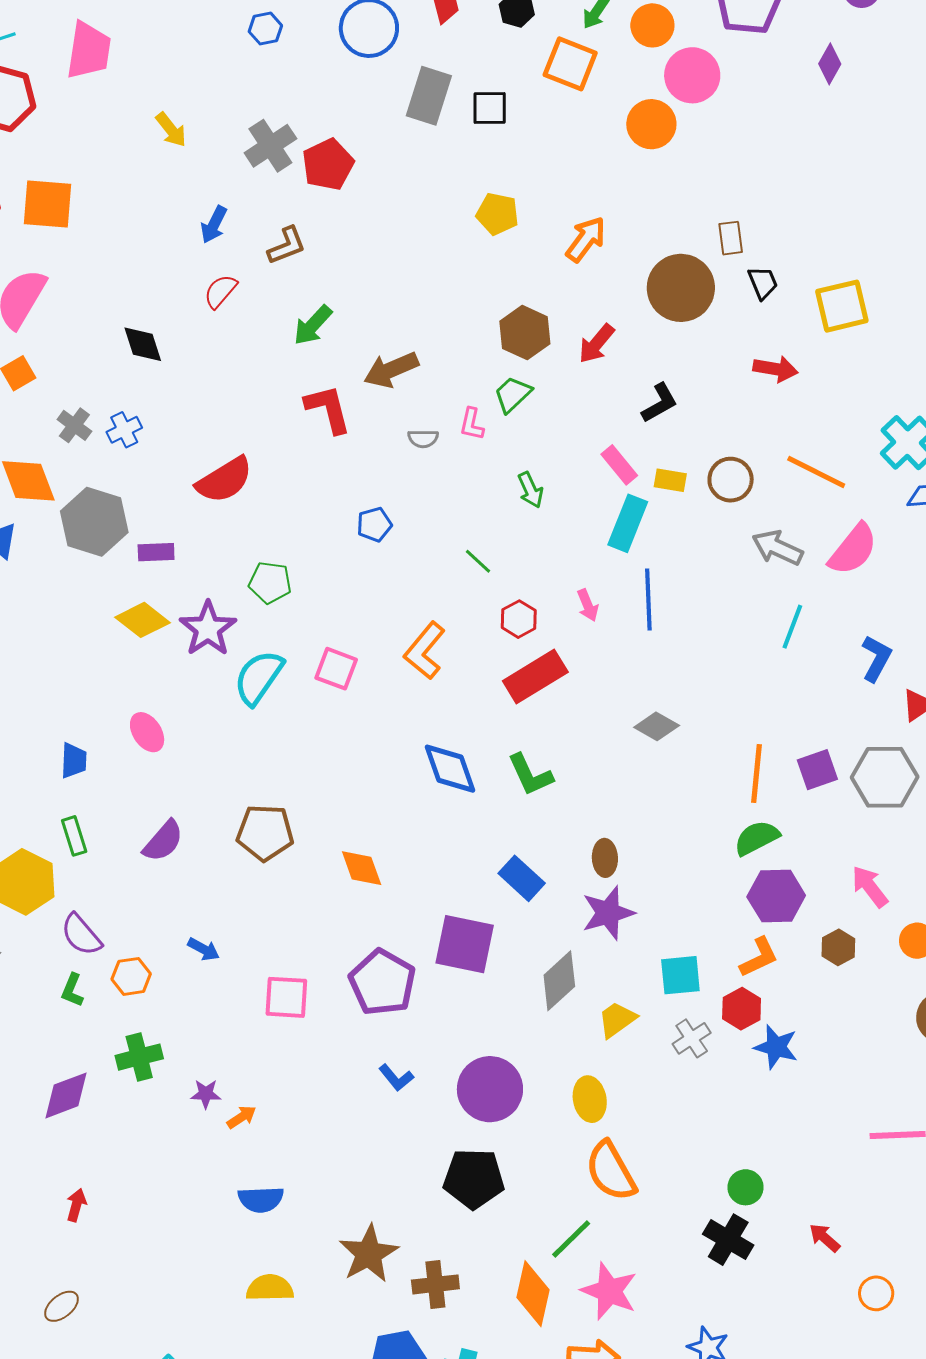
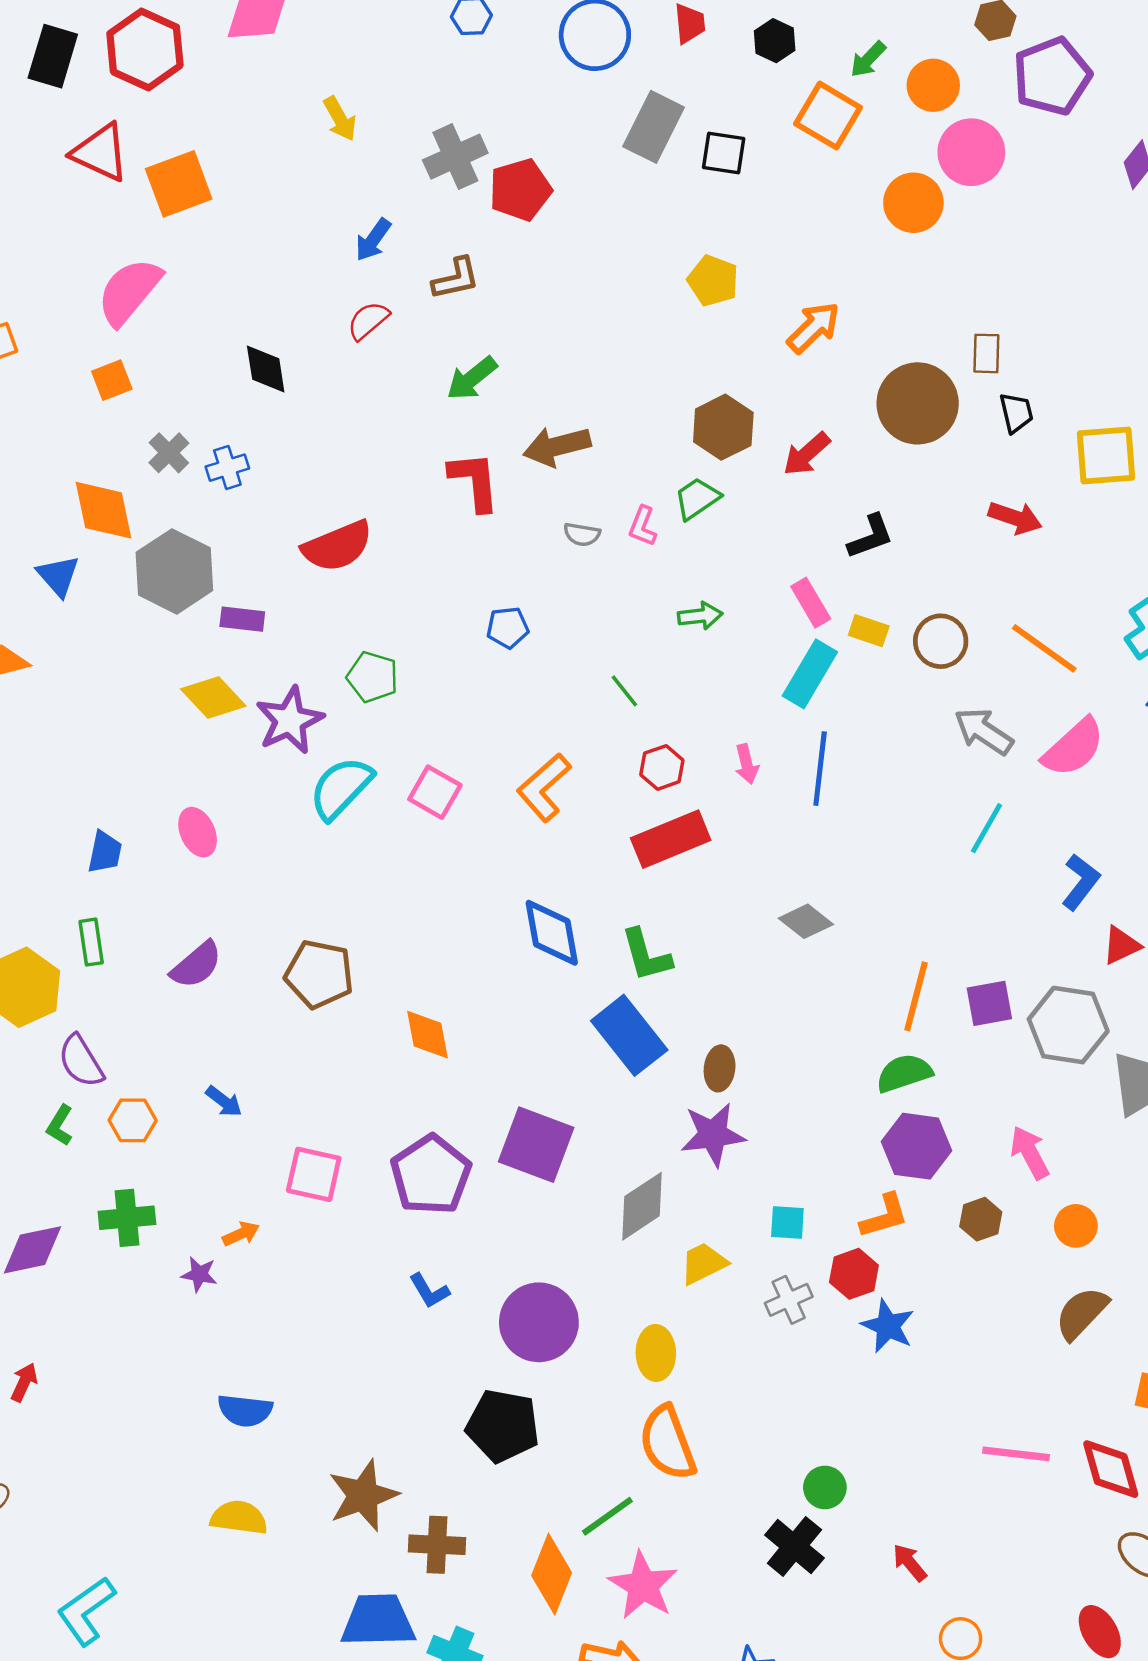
orange square: (48, 204) -> (179, 184), turned -34
green arrow: (530, 490) -> (700, 616), turned -81
blue rectangle: (522, 878) -> (629, 1035), moved, size x1.4
cyan square: (680, 975) -> (787, 1222), size x0.7
orange arrow: (242, 1117) -> (241, 1234), moved

